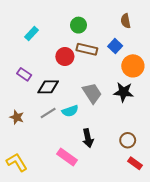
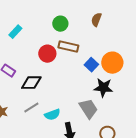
brown semicircle: (126, 21) -> (96, 20), moved, turned 32
blue square: (115, 46) -> (91, 65), moved
gray trapezoid: (92, 93) -> (88, 109), moved
cyan semicircle: (70, 111) -> (52, 115), moved

